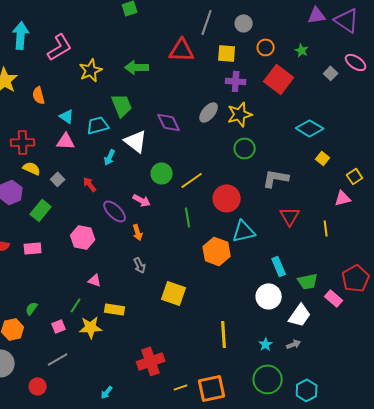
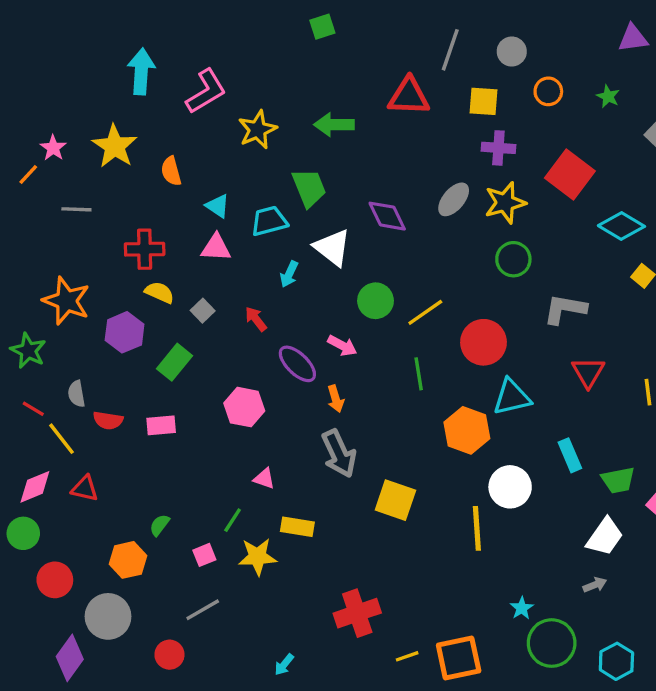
red square: (279, 79) -> (570, 174), moved
gray arrow: (140, 265) -> (339, 454), size x1.8
white circle: (269, 296) -> (510, 487), moved
yellow line: (224, 334) -> (477, 528), moved
cyan star: (266, 344) -> (522, 608), moved

